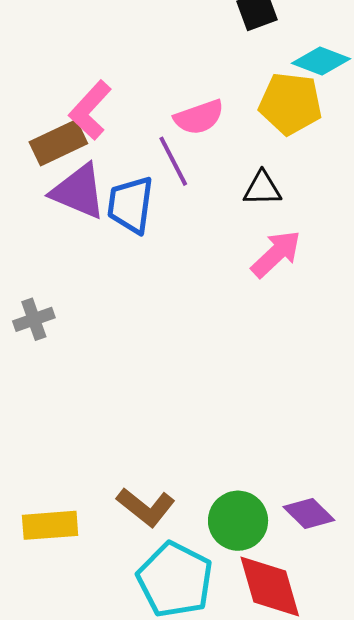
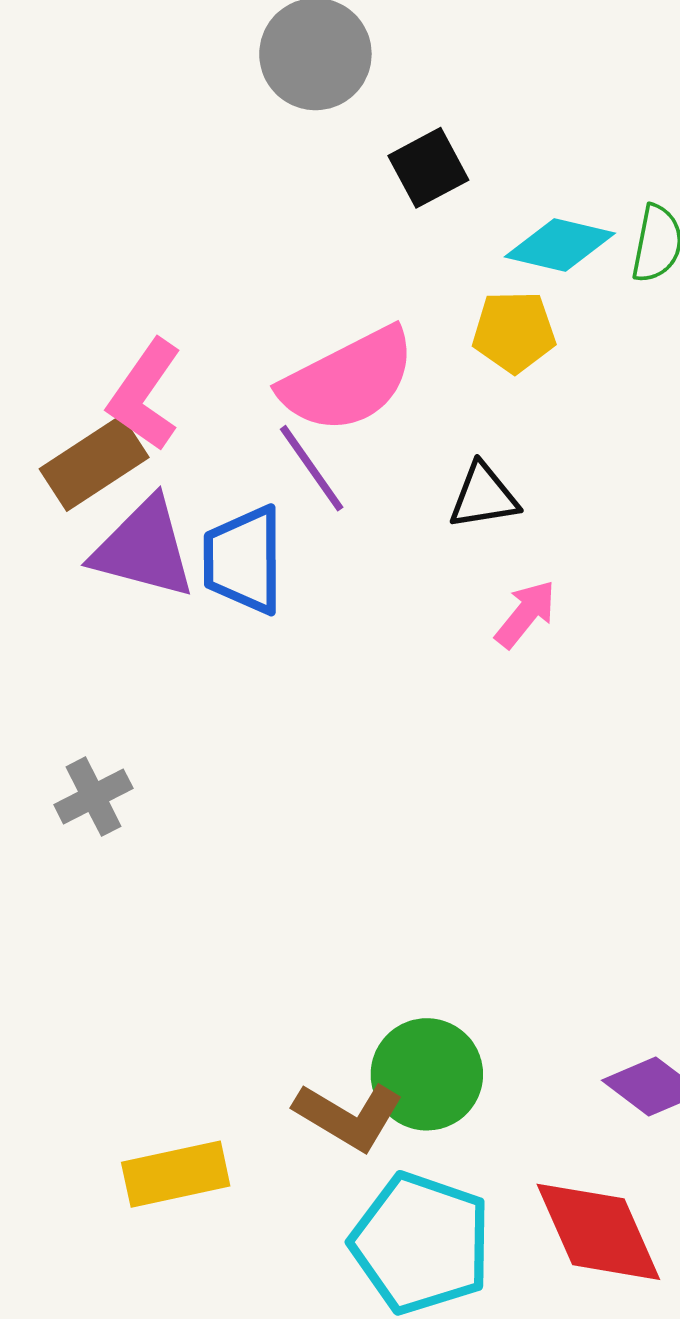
yellow pentagon: (290, 104) -> (514, 332), size x0.7
pink semicircle: (199, 117) -> (348, 380), size x1.5
pink arrow: (276, 254) -> (526, 614), size x0.7
green circle: (238, 521) -> (427, 1074), moved

